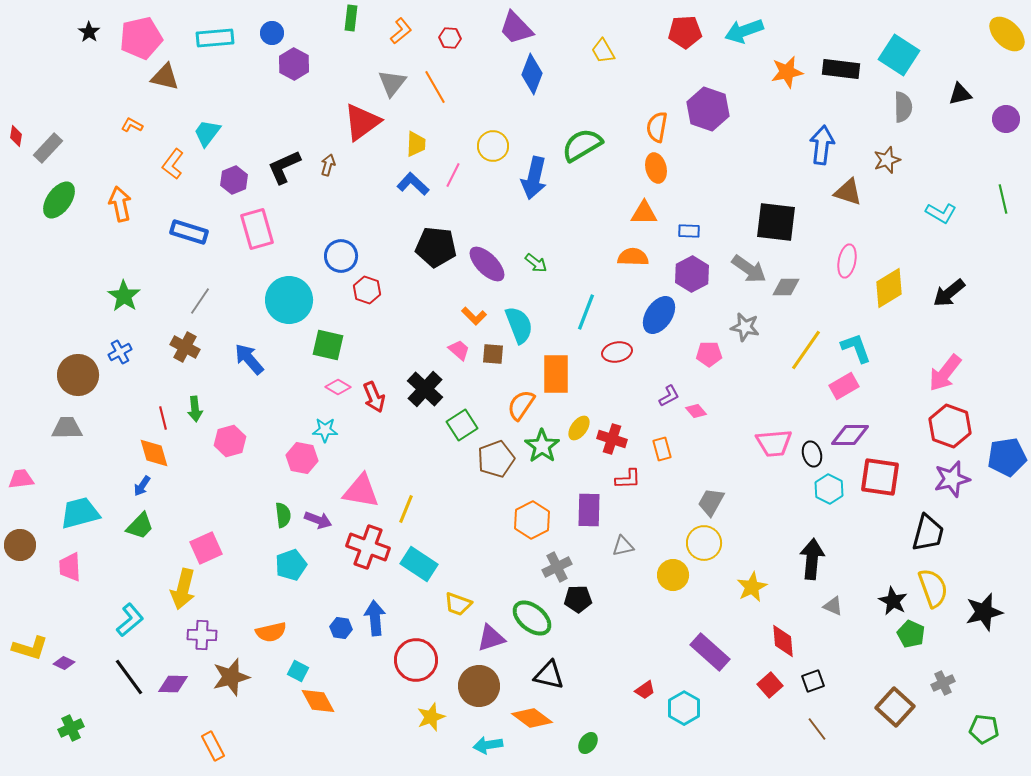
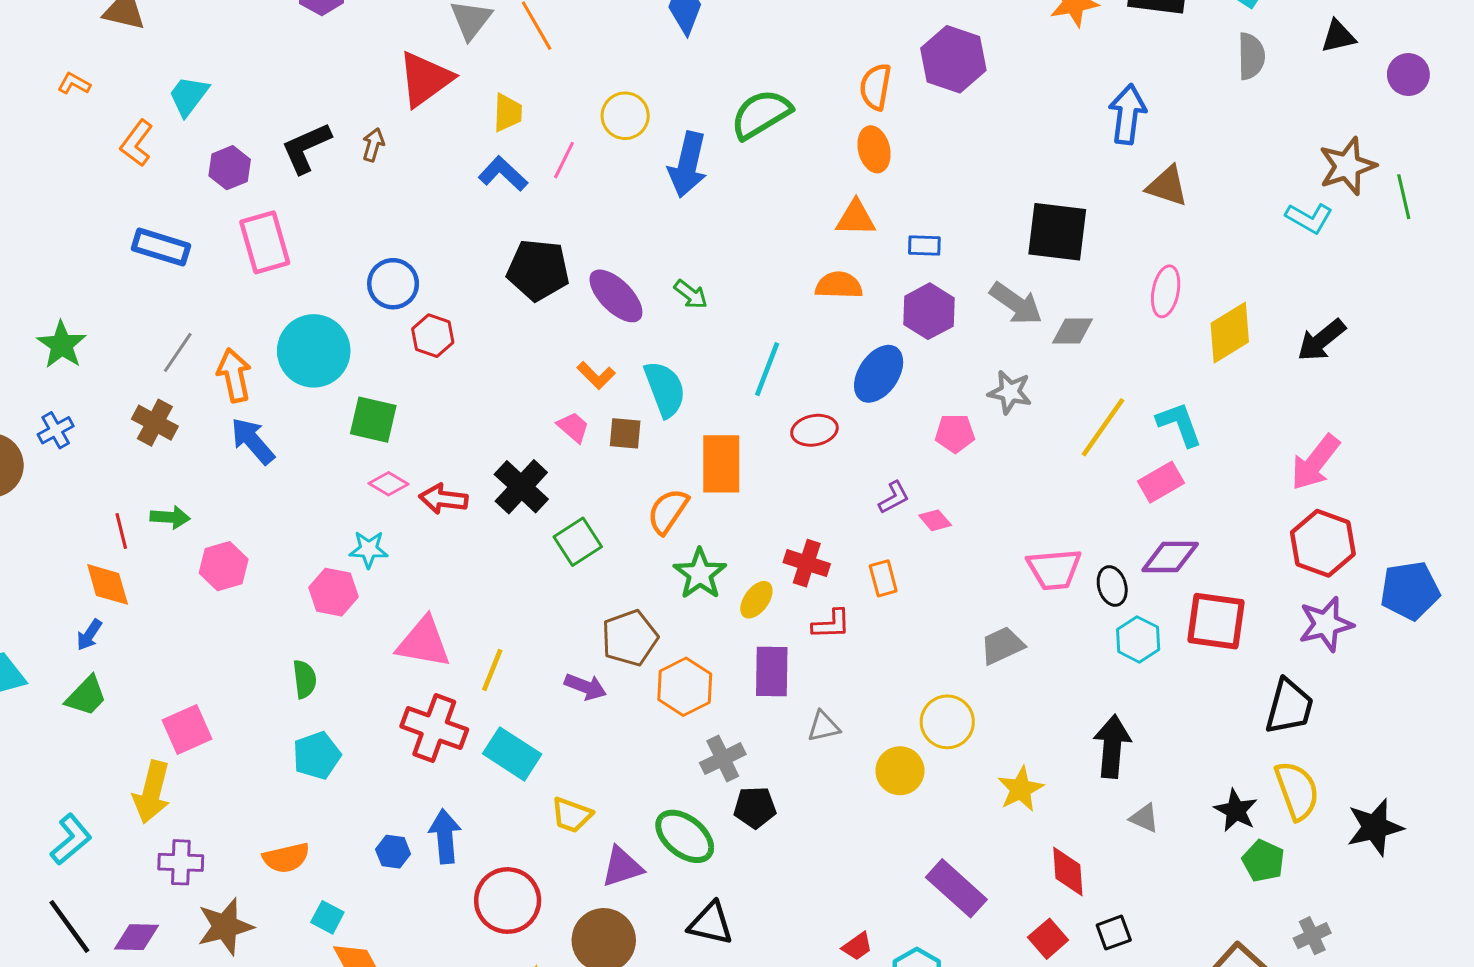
brown star: (887, 160) -> (1347, 166), moved, size x1.4
orange arrow: (120, 204) -> (234, 375), moved
red arrow: (374, 397) -> (443, 499), turned 120
green arrow: (195, 409) -> (170, 517), turned -80
yellow ellipse: (579, 428) -> (756, 600), moved
brown pentagon: (496, 459) -> (630, 638), moved
gray trapezoid: (711, 502) -> (1002, 646), moved, turned 36
purple arrow: (318, 520) -> (585, 687), moved

